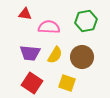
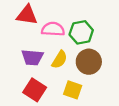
red triangle: (25, 14) -> (27, 15), size x1.5
green hexagon: (86, 21) -> (81, 32), moved

